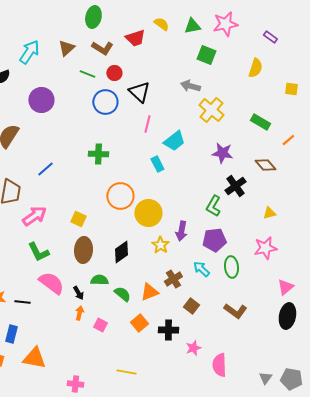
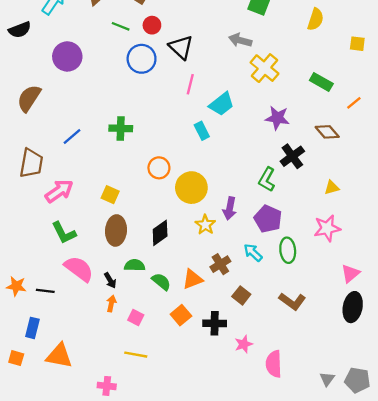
green cross: (98, 154) -> (121, 128), moved
orange circle: (120, 196) -> (159, 168), size x0.7
purple pentagon: (214, 240) -> (268, 219), turned 30
yellow line: (126, 372) -> (136, 355), moved

